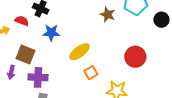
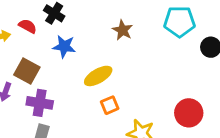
brown star: (108, 14) -> (123, 30), moved
red circle: (135, 57) -> (189, 113), moved

